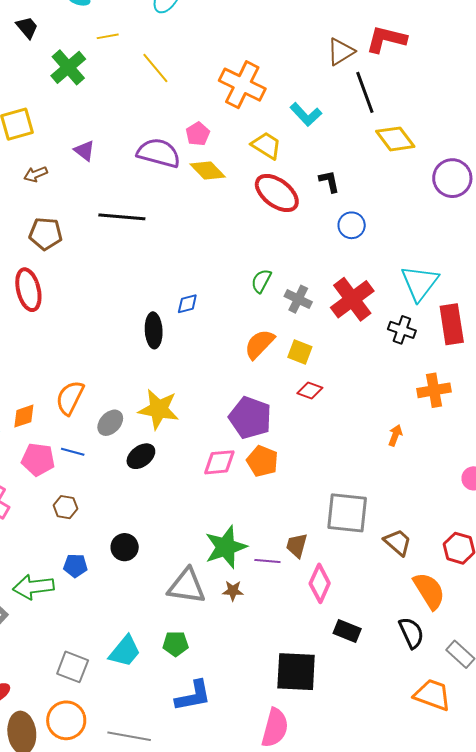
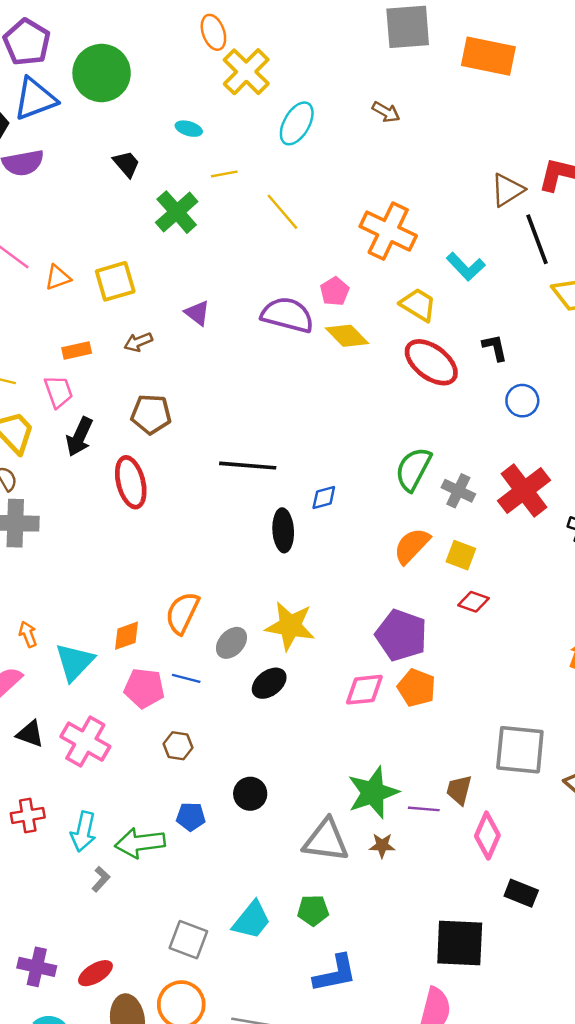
black line: (122, 217) -> (248, 466), moved
green semicircle: (261, 281) -> (413, 469), size x1.5

